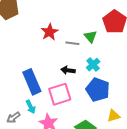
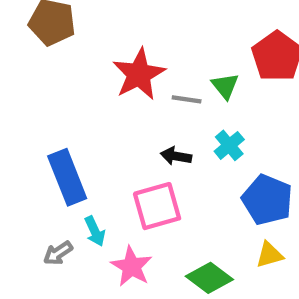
red star: (49, 32) -> (139, 74), size x1.4
blue rectangle: (32, 82) -> (67, 177), moved
blue pentagon: (98, 90) -> (267, 200), moved

